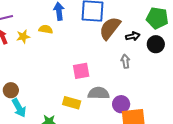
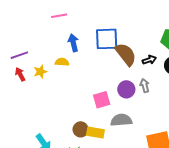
brown semicircle: (110, 28) -> (126, 54), turned 110
brown circle: (11, 90) -> (81, 129), moved
purple circle: (121, 104) -> (126, 89), moved

